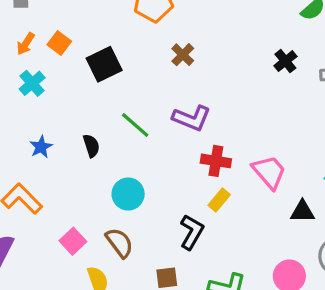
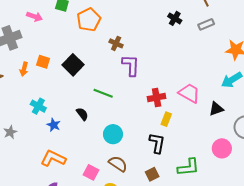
black cross: (285, 61) -> (175, 18), moved
cyan cross: (32, 83) -> (38, 106), moved
purple L-shape: (192, 118) -> (131, 65), moved, turned -90

